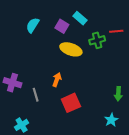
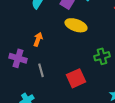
green cross: (97, 40) -> (102, 56), moved
orange arrow: (57, 80) -> (38, 39), moved

